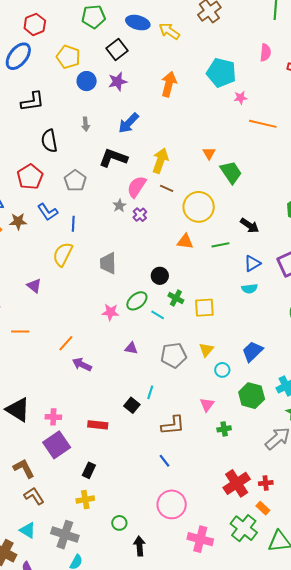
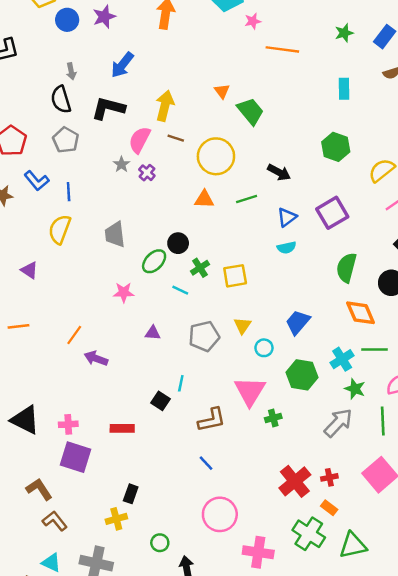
black semicircle: (49, 141) -> (61, 100), moved
green cross: (176, 298) -> (200, 268), turned 35
green ellipse: (137, 301) -> (154, 261), moved
pink triangle: (207, 405) -> (250, 391), size x1.8
purple square: (57, 445) -> (76, 457), turned -32
black rectangle: (89, 470) -> (131, 494), moved

